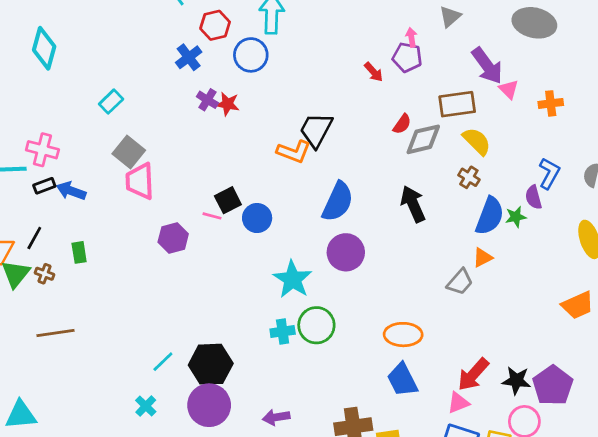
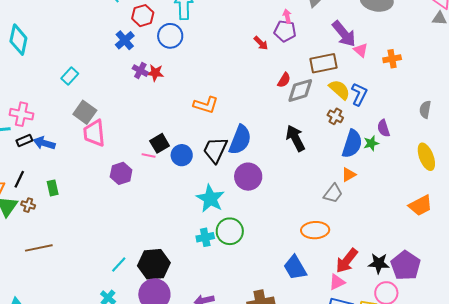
black trapezoid: (316, 130) -> (215, 150), moved
blue L-shape: (549, 173) -> (359, 94), moved
orange ellipse: (403, 335) -> (315, 230), moved

